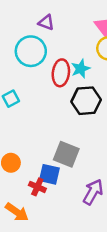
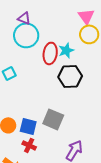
purple triangle: (46, 22) -> (24, 18), moved
blue square: (49, 174) -> (28, 126), moved

